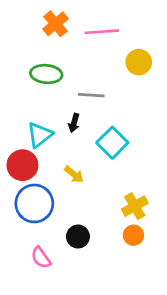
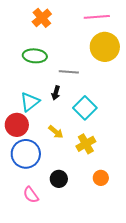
pink line: (102, 32) -> (97, 17), moved
yellow circle: (139, 62) -> (105, 47), size x1.5
yellow cross: (135, 206) -> (86, 144), moved

